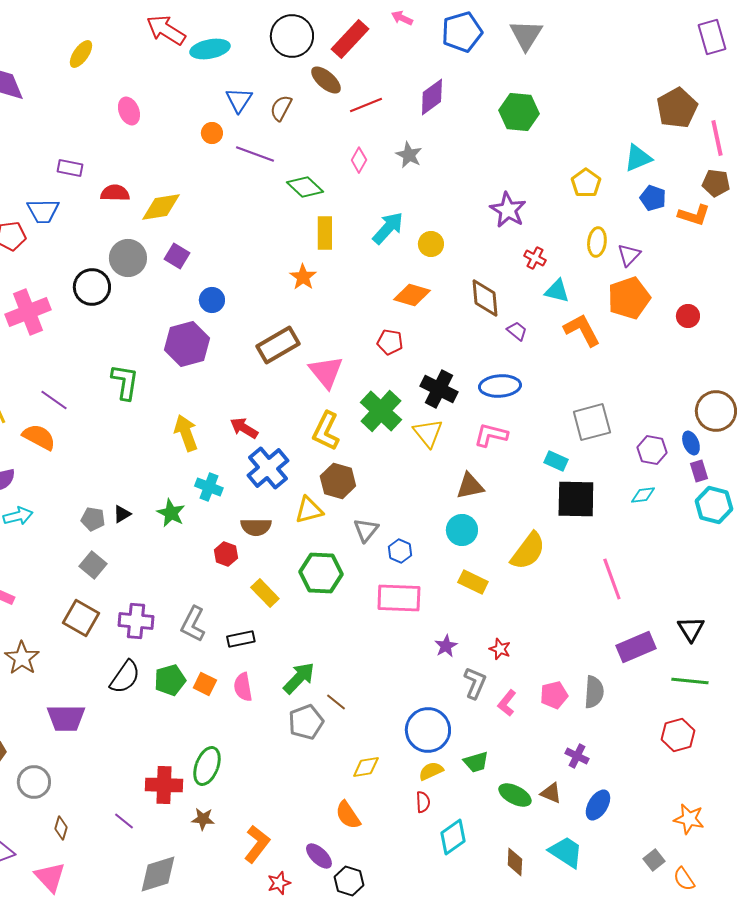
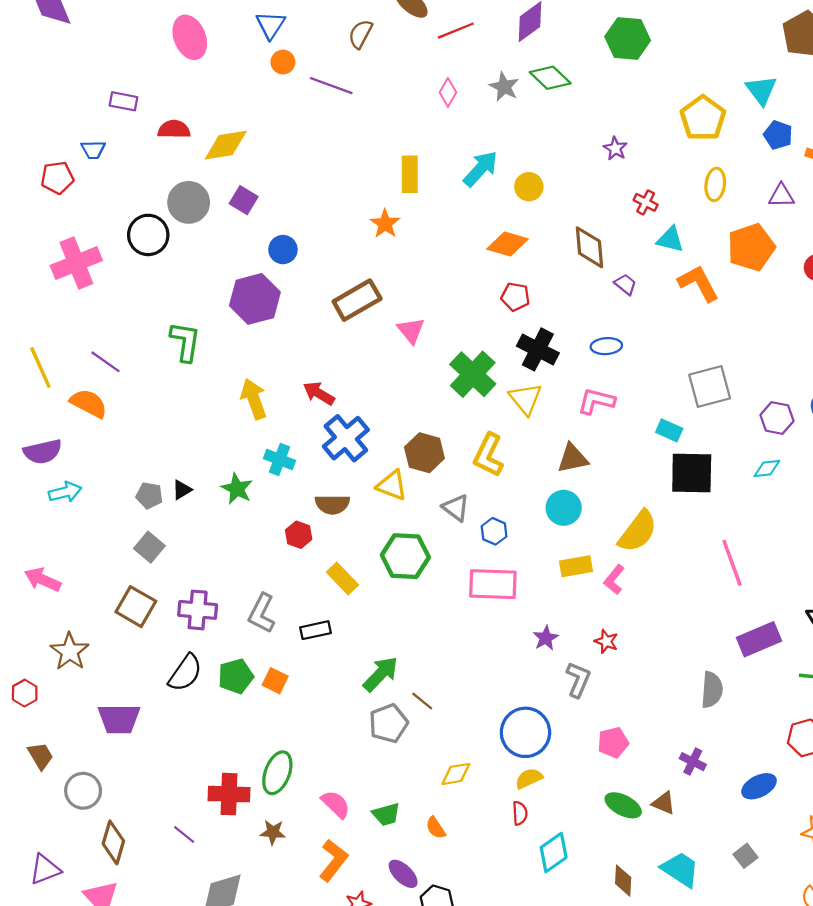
blue triangle: (239, 100) -> (271, 25), moved
pink ellipse: (129, 111) -> (190, 37), size x1.4
cyan triangle: (638, 158) -> (761, 90), turned -44
yellow pentagon: (586, 183) -> (703, 118), size x1.4
green diamond: (305, 187) -> (550, 78), moved
purple star: (508, 210) -> (615, 148), size x0.6
blue trapezoid: (43, 211) -> (93, 150), size x0.7
purple triangle: (629, 255) -> (781, 196), moved, turned 45
red pentagon: (390, 342) -> (515, 297), moved
pink triangle: (326, 372) -> (411, 330), size x0.7
blue ellipse: (500, 386) -> (606, 346), size x0.7
yellow L-shape: (326, 431) -> (488, 455), moved
yellow triangle: (309, 510) -> (392, 485), turned 36
gray triangle: (366, 530) -> (456, 508), turned -32
yellow rectangle: (473, 582) -> (576, 566), turned -36
pink semicircle: (243, 687) -> (336, 804), moved, turned 144
pink pentagon: (554, 695) -> (613, 742), moved
pink L-shape: (507, 703) -> (614, 580), moved
green trapezoid: (476, 762) -> (386, 814), moved
blue ellipse: (598, 805) -> (759, 786), moved, turned 32
orange semicircle: (348, 815) -> (436, 828), size x0.7
brown diamond: (61, 828) -> (113, 842), size x1.6
gray square: (654, 860) -> (746, 856), moved

